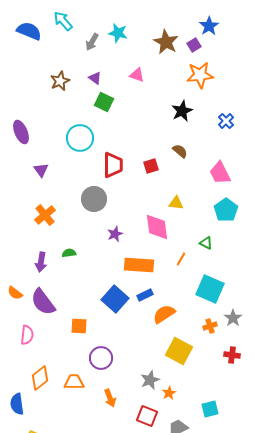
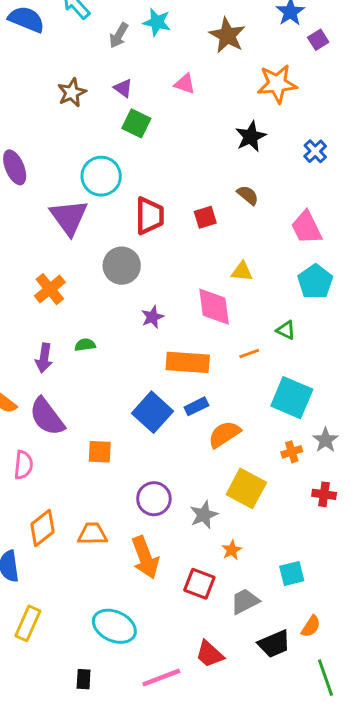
purple square: (194, 45) -> (318, 40), moved
purple triangle: (41, 170) -> (69, 217), moved, size x1.8
orange line: (181, 259) -> (249, 354), turned 40
purple circle: (101, 358) -> (154, 499), moved
gray star: (150, 380) -> (204, 515), moved
orange arrow: (110, 398) -> (145, 557), size x1.6

